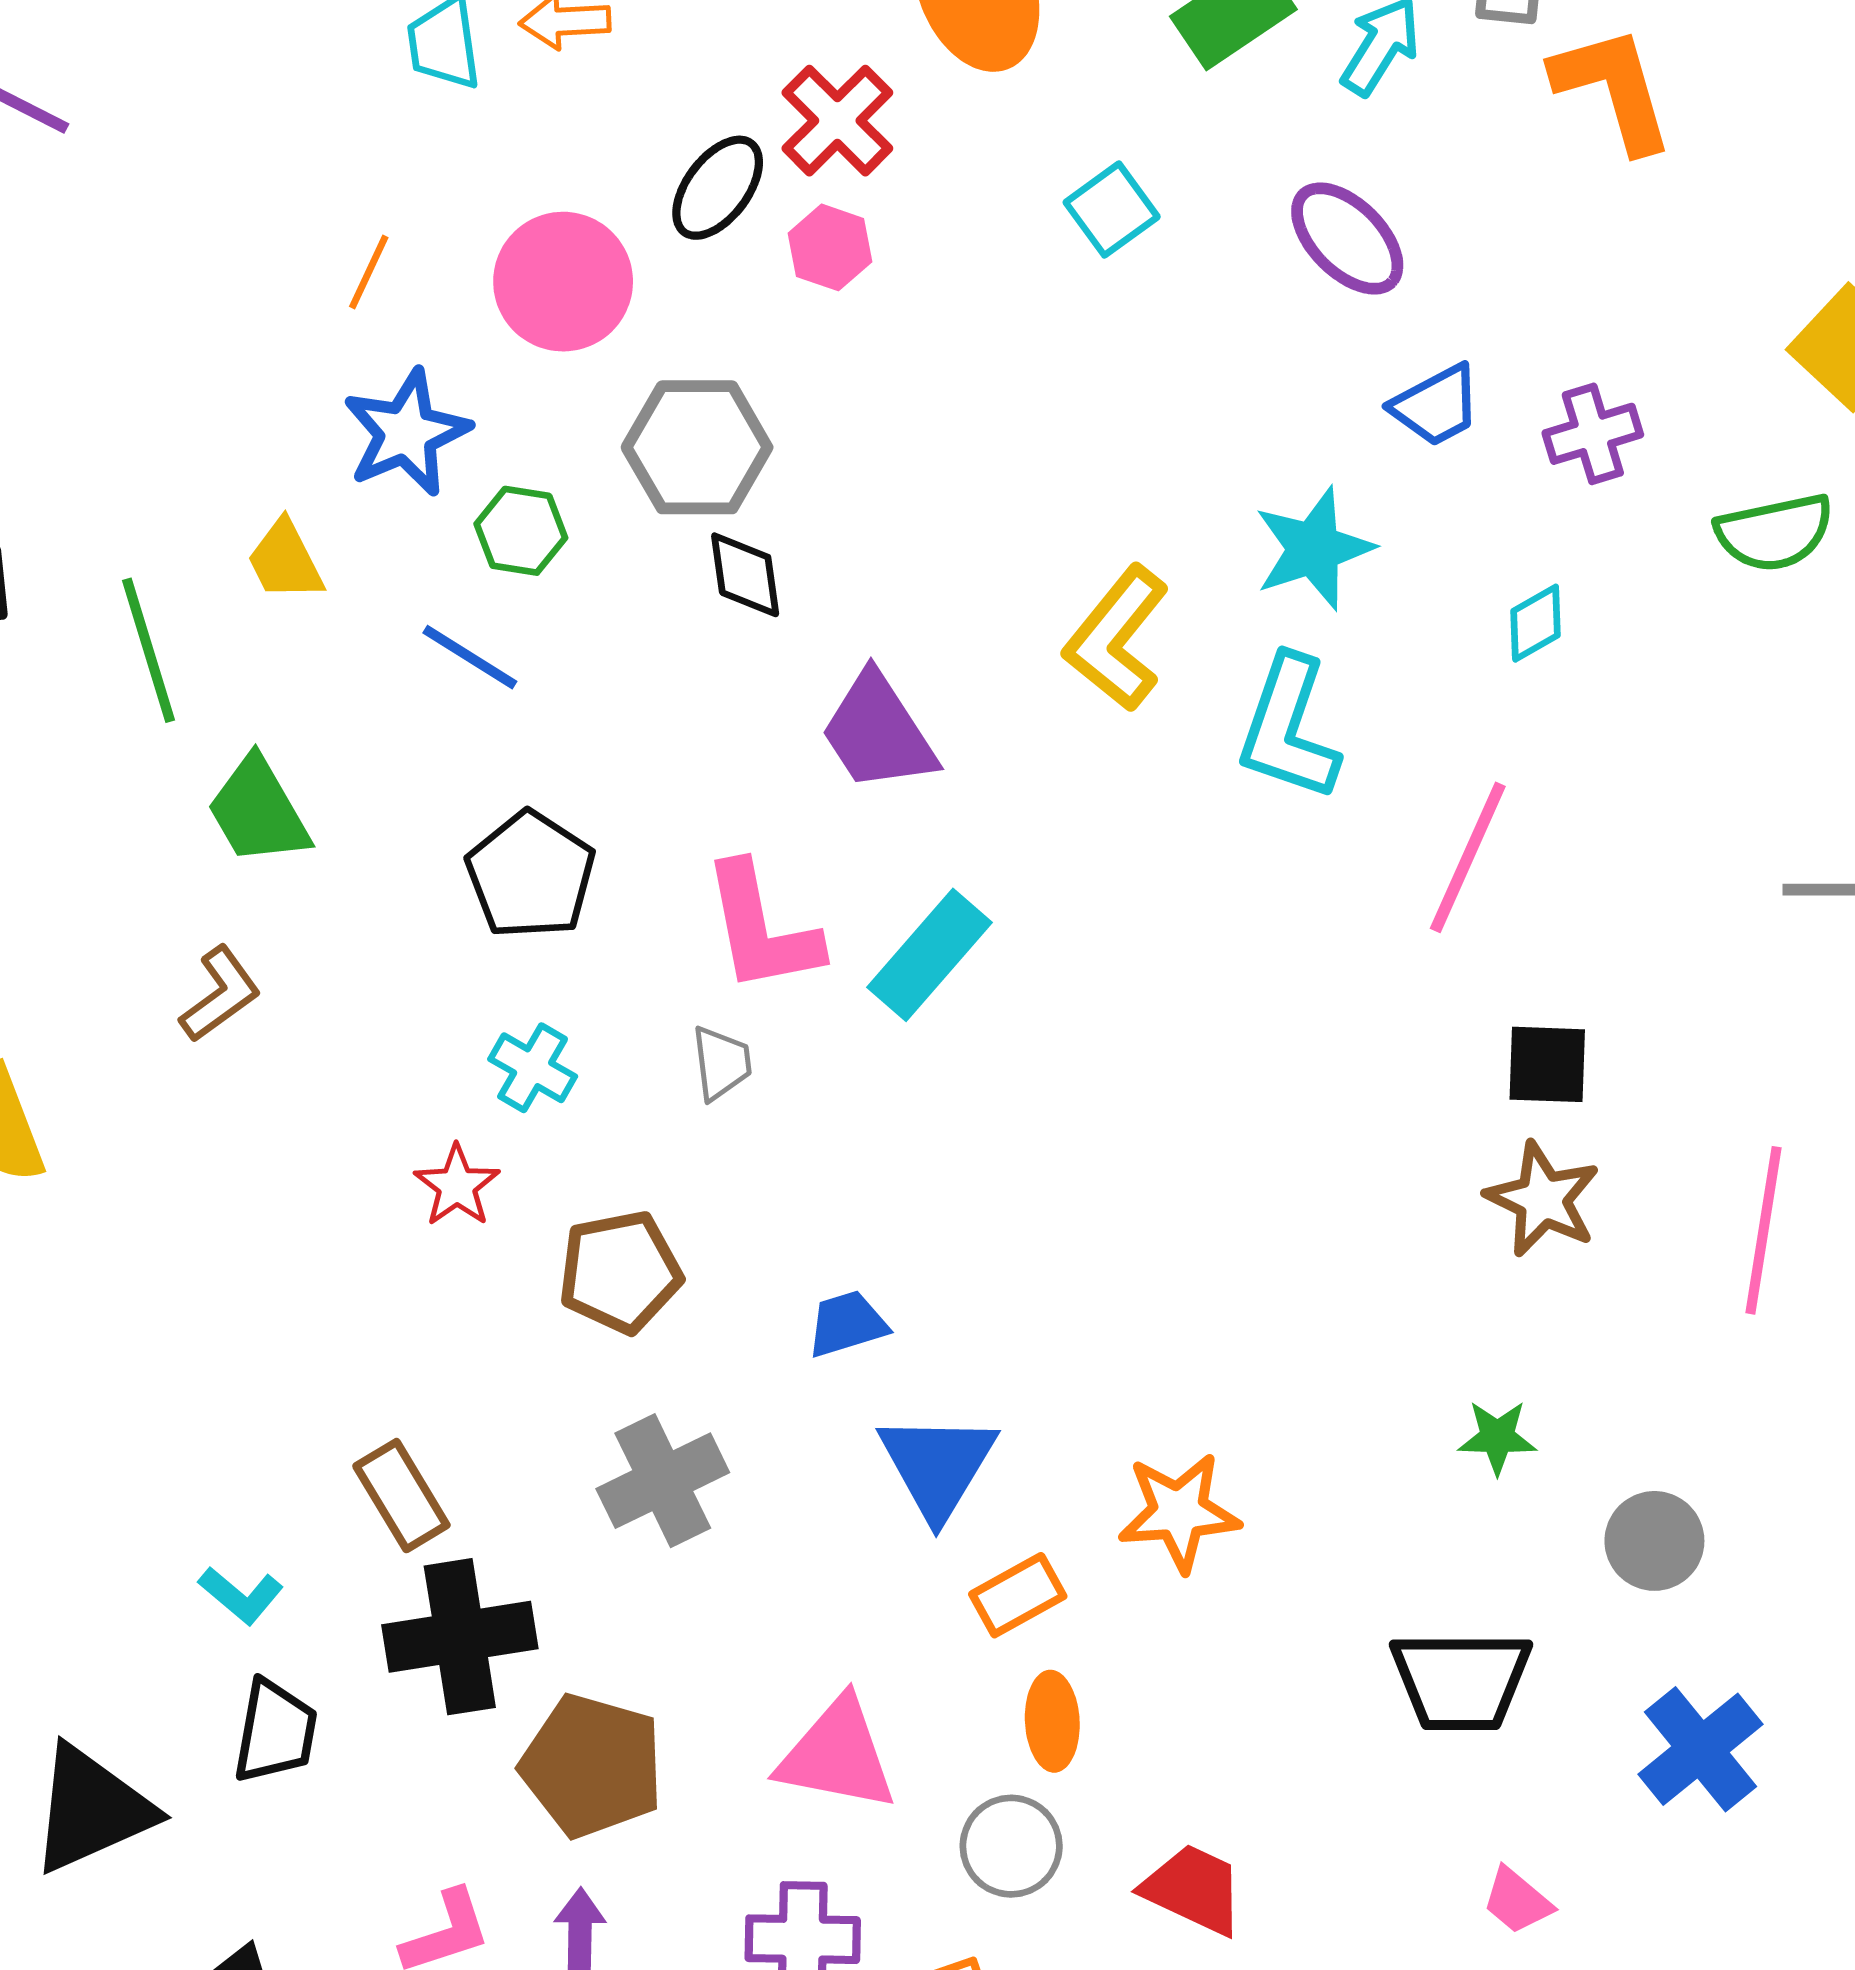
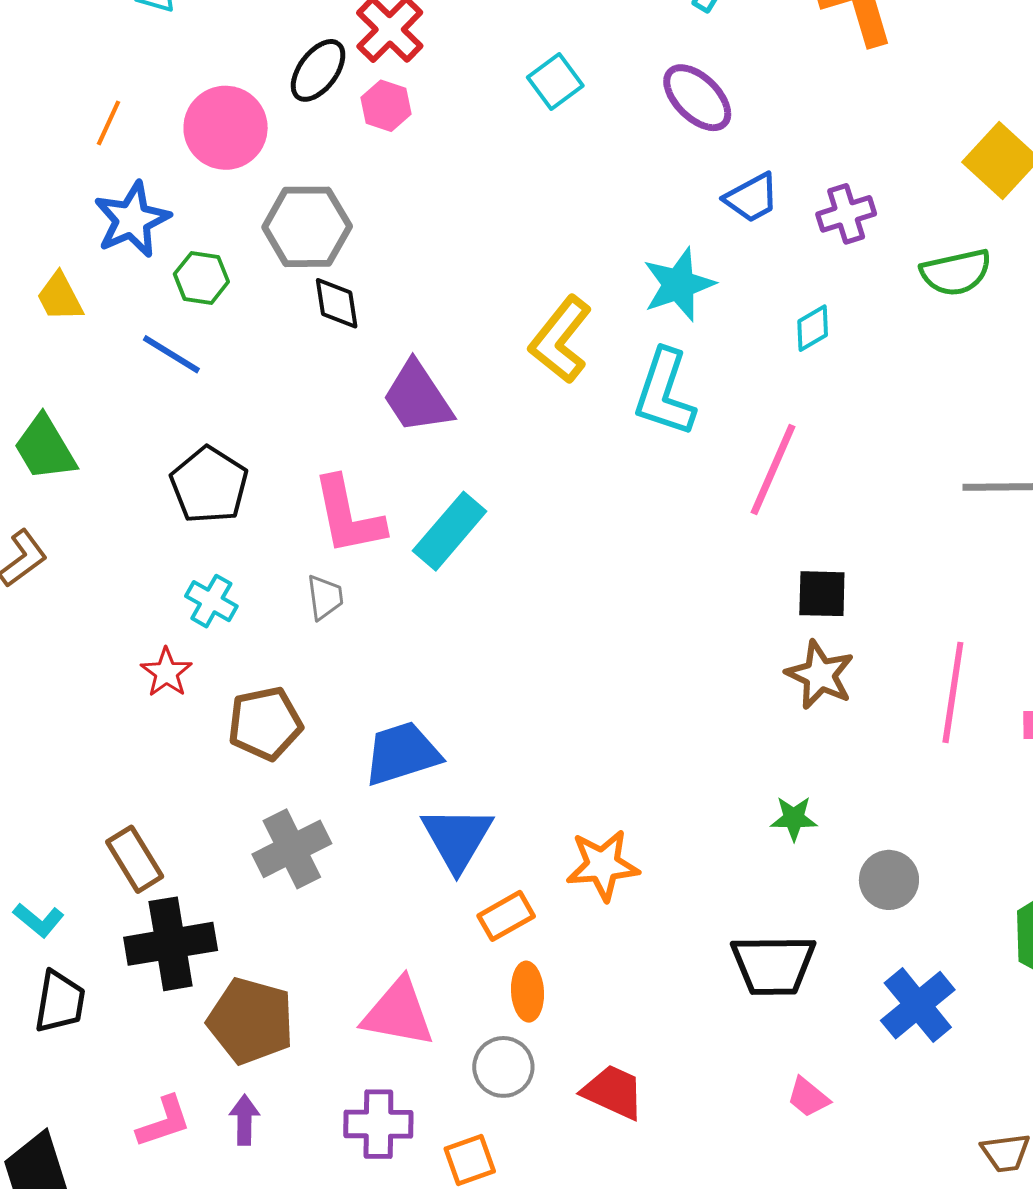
blue trapezoid: (847, 1324) -> (402, 754), size x1.6

